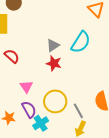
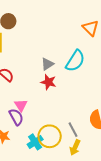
yellow circle: (55, 101) -> (50, 136), moved
purple semicircle: (29, 109) -> (16, 117), moved

